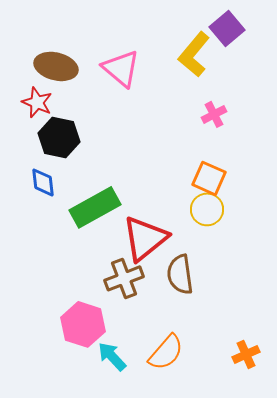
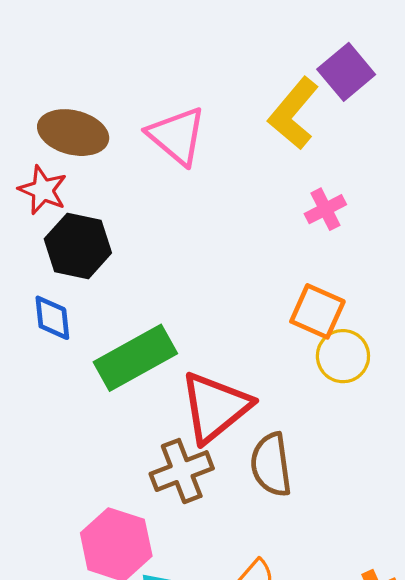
yellow circle: (207, 209) -> (343, 356), moved

